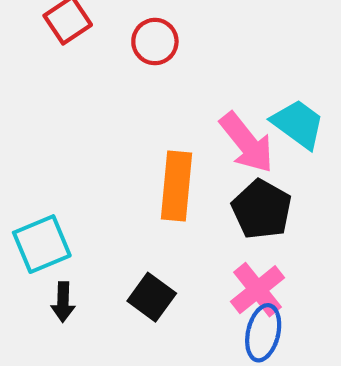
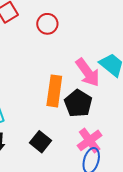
black pentagon: (262, 209) -> (78, 103), moved

